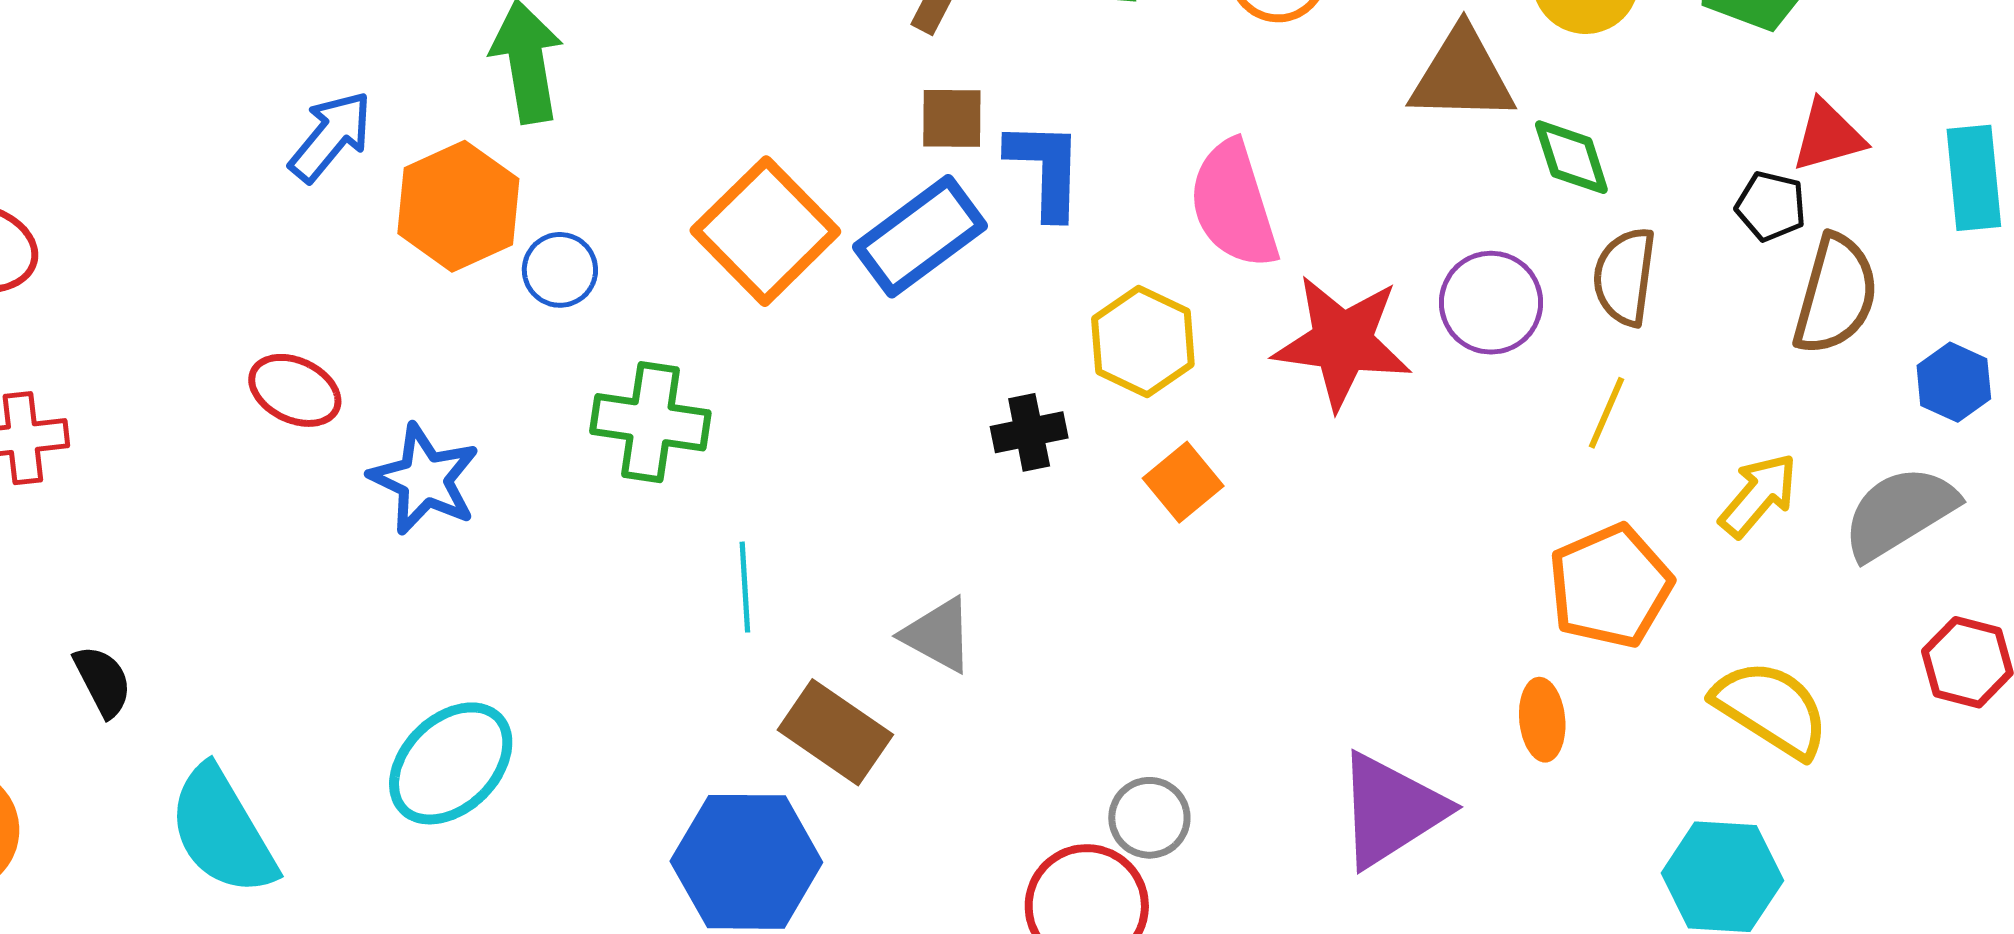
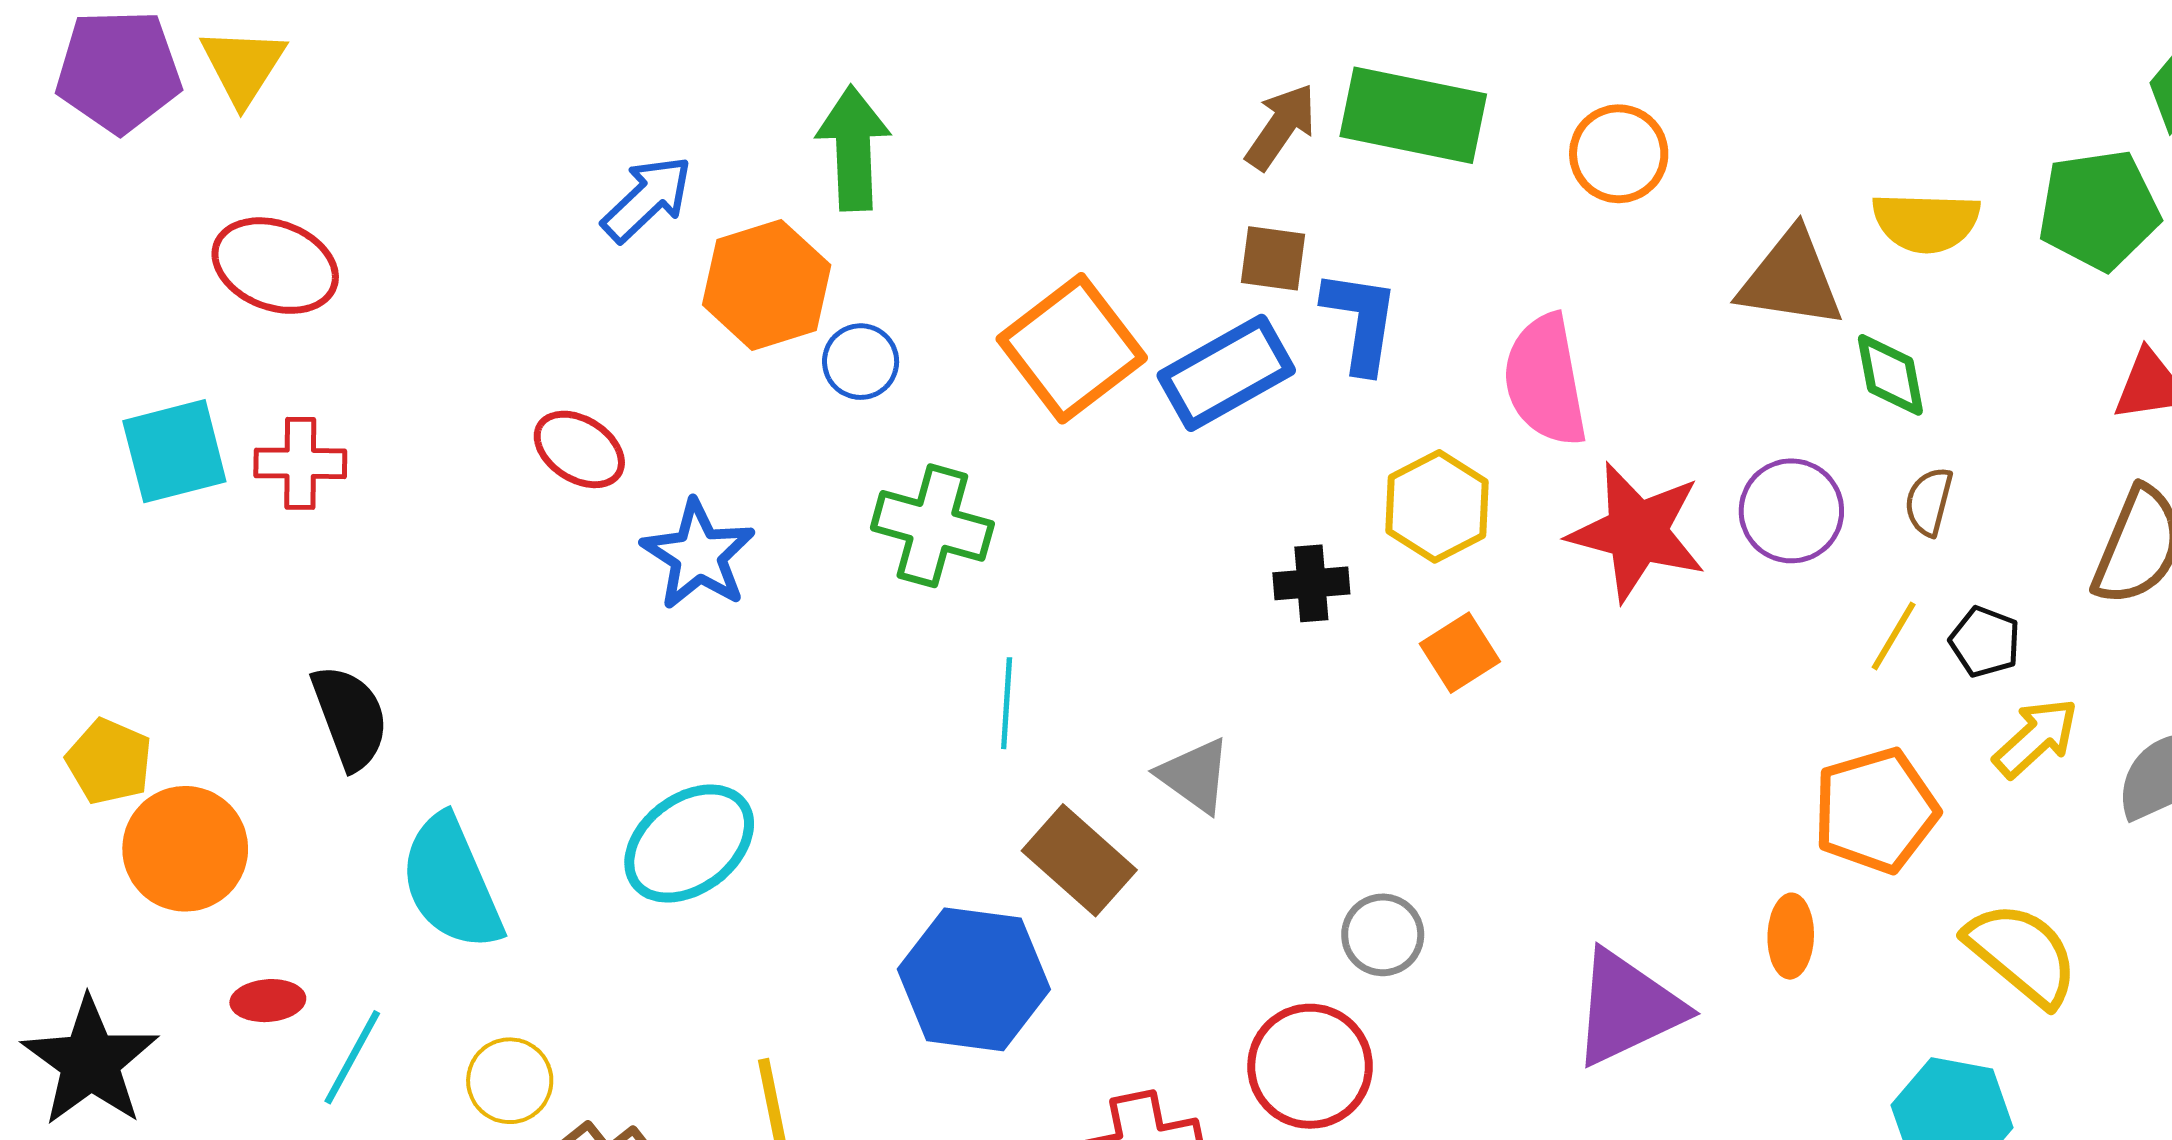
black pentagon: (1771, 206) -> (1985, 642), moved
brown semicircle: (1625, 277) -> (1929, 501), size x0.7
black semicircle: (103, 681) -> (350, 717), size x1.4
gray circle: (1149, 818) -> (1383, 935), moved

